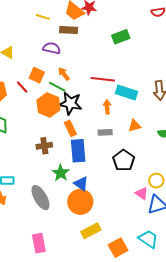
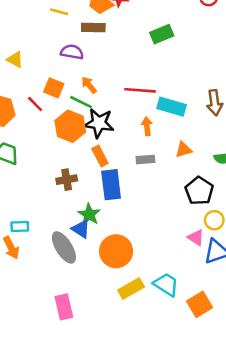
black pentagon: (124, 160) -> (199, 191), moved
blue triangle: (81, 184) -> (81, 229), moved
cyan trapezoid: (148, 239) -> (166, 284), moved
orange square: (118, 248) -> (200, 304), moved

